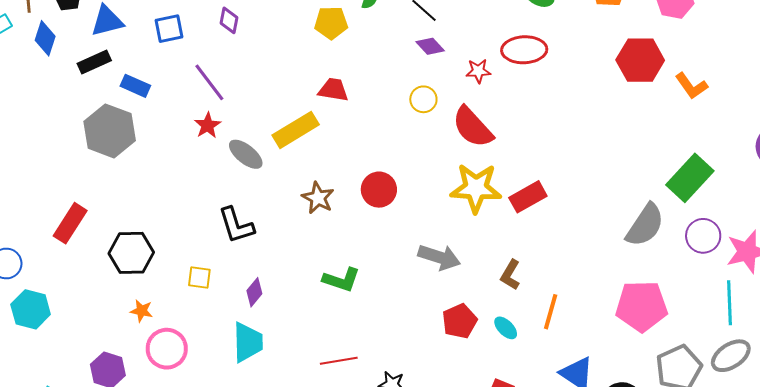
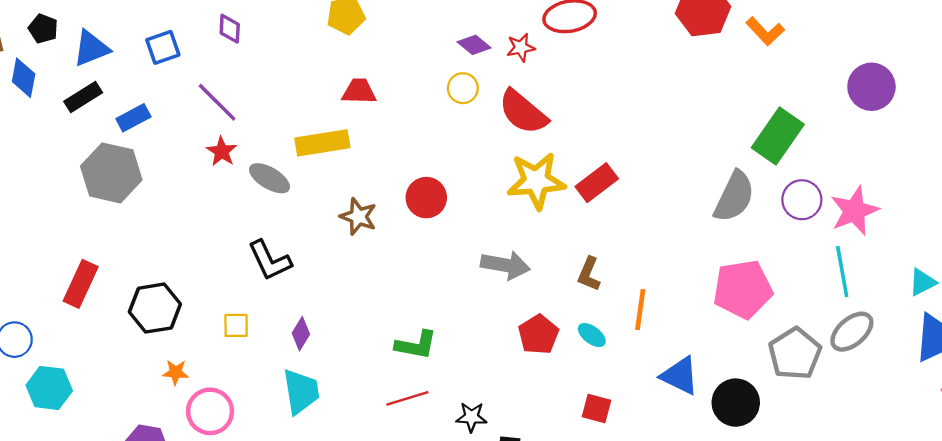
purple diamond: (430, 46) -> (474, 45), moved
blue rectangle: (135, 86) -> (133, 118), turned -44
yellow rectangle: (296, 130) -> (322, 143), turned 30
green L-shape: (341, 280) -> (416, 345), moved

